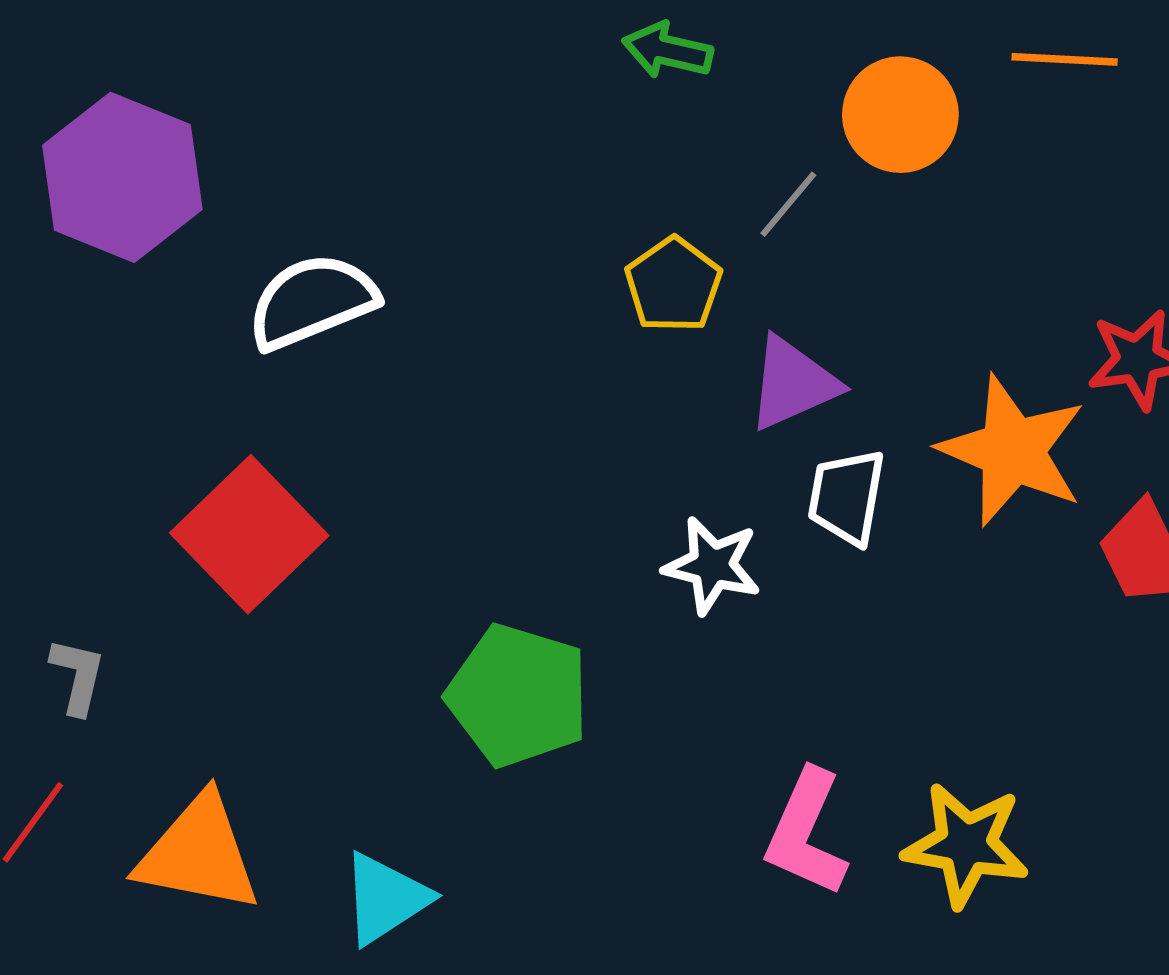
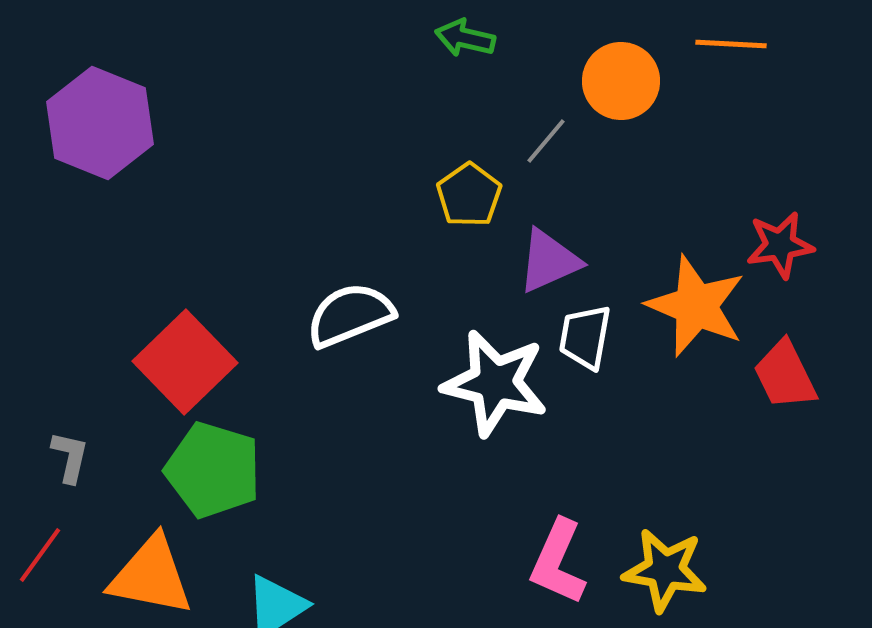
white semicircle: (312, 301) -> (350, 315), moved
white star: (712, 566) -> (495, 383), size x1.6
green pentagon: (518, 695) -> (213, 470), moved

